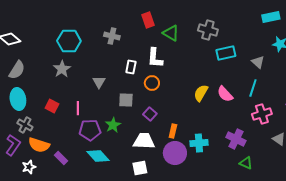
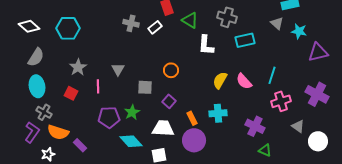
cyan hexagon: (69, 41) -> (68, 28), moved
white L-shape: (155, 58) -> (206, 45), moved
gray triangle: (258, 62) -> (277, 23), moved
white rectangle: (131, 67) -> (155, 27), moved, turned 40
gray star: (62, 69) -> (78, 67), moved
pink line: (78, 108) -> (98, 86), moved
orange rectangle: (173, 131) -> (192, 118), turned -40
cyan cross: (199, 143) -> (218, 113), moved
cyan diamond: (98, 156) -> (131, 141), moved

